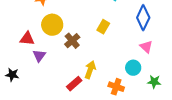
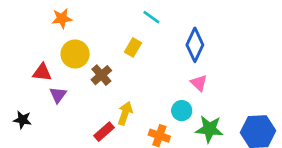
yellow rectangle: (103, 27) -> (133, 47), moved
green star: (154, 82) -> (209, 129), size x1.5

